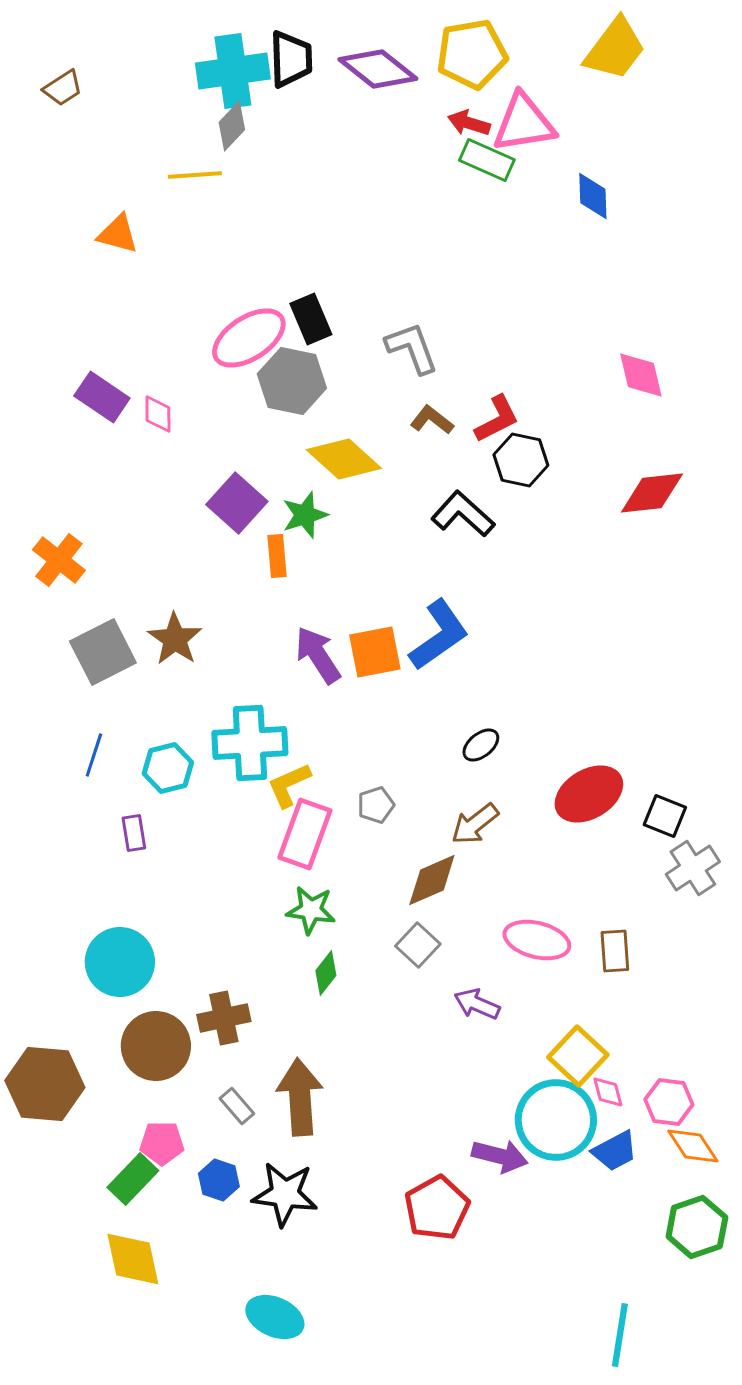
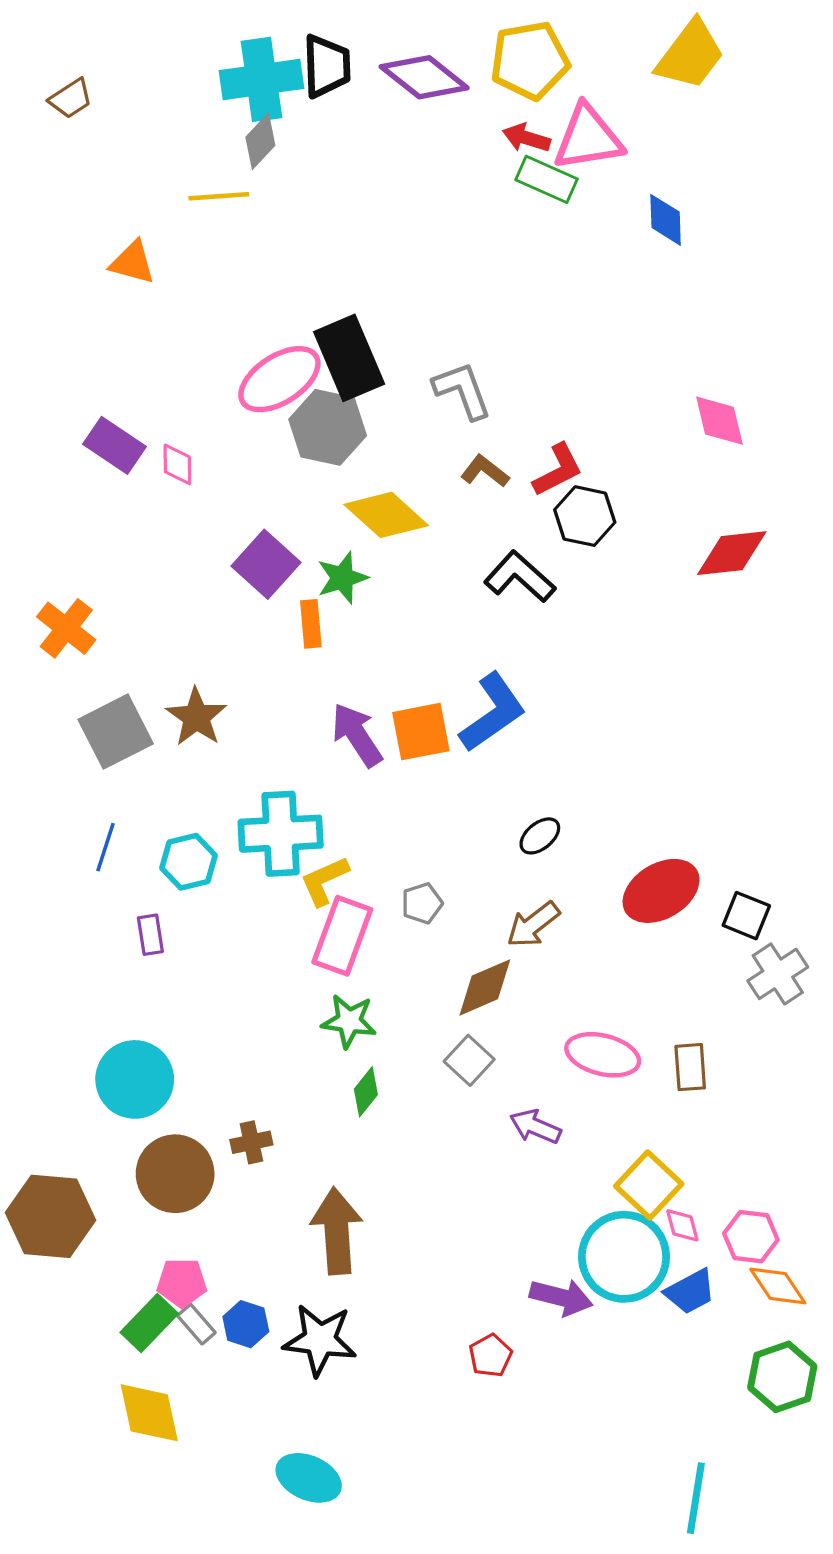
black rectangle: (311, 319) -> (349, 358), size x1.5
brown cross: (224, 1018) -> (251, 1142), size x0.7
gray rectangle: (237, 1106) -> (196, 1324), moved
red pentagon: (437, 1208) -> (490, 1356), size x0.6

